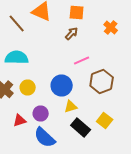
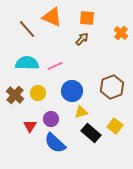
pink line: (82, 60) -> (55, 66), moved
red triangle: (20, 120) -> (30, 126), turned -40

